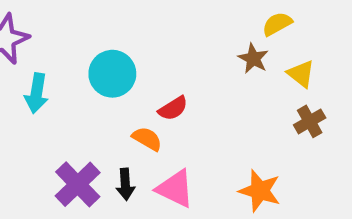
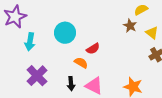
purple cross: (78, 184) -> (37, 76), moved

